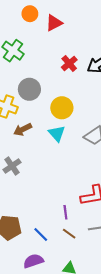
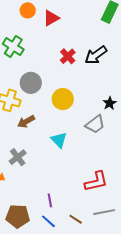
cyan triangle: (57, 133) -> (59, 140), moved
purple line: (65, 212) -> (50, 200), moved

